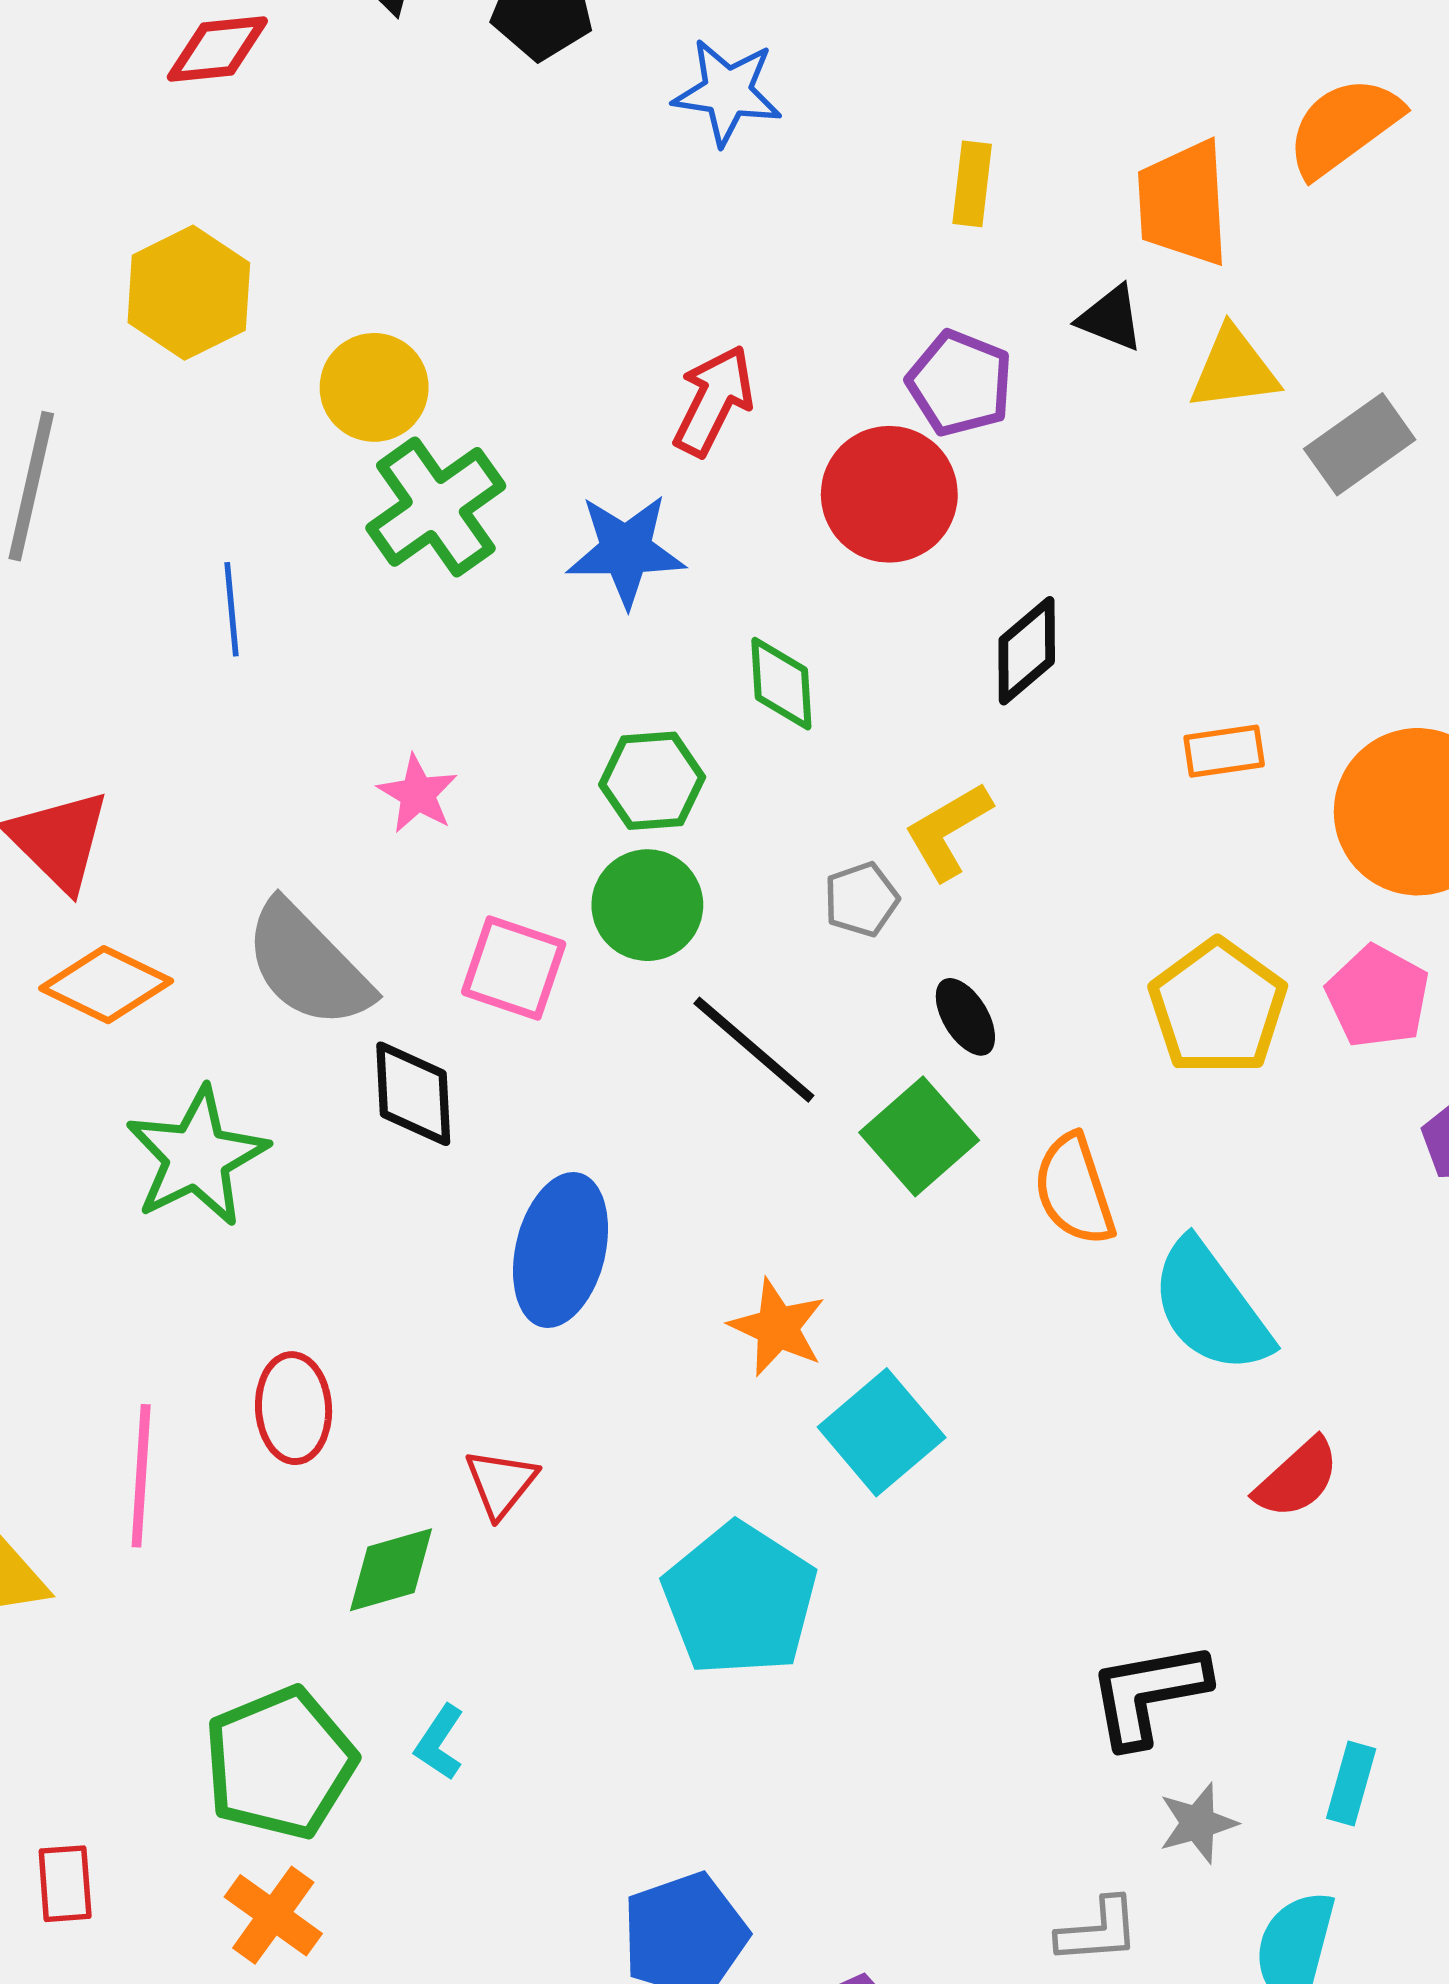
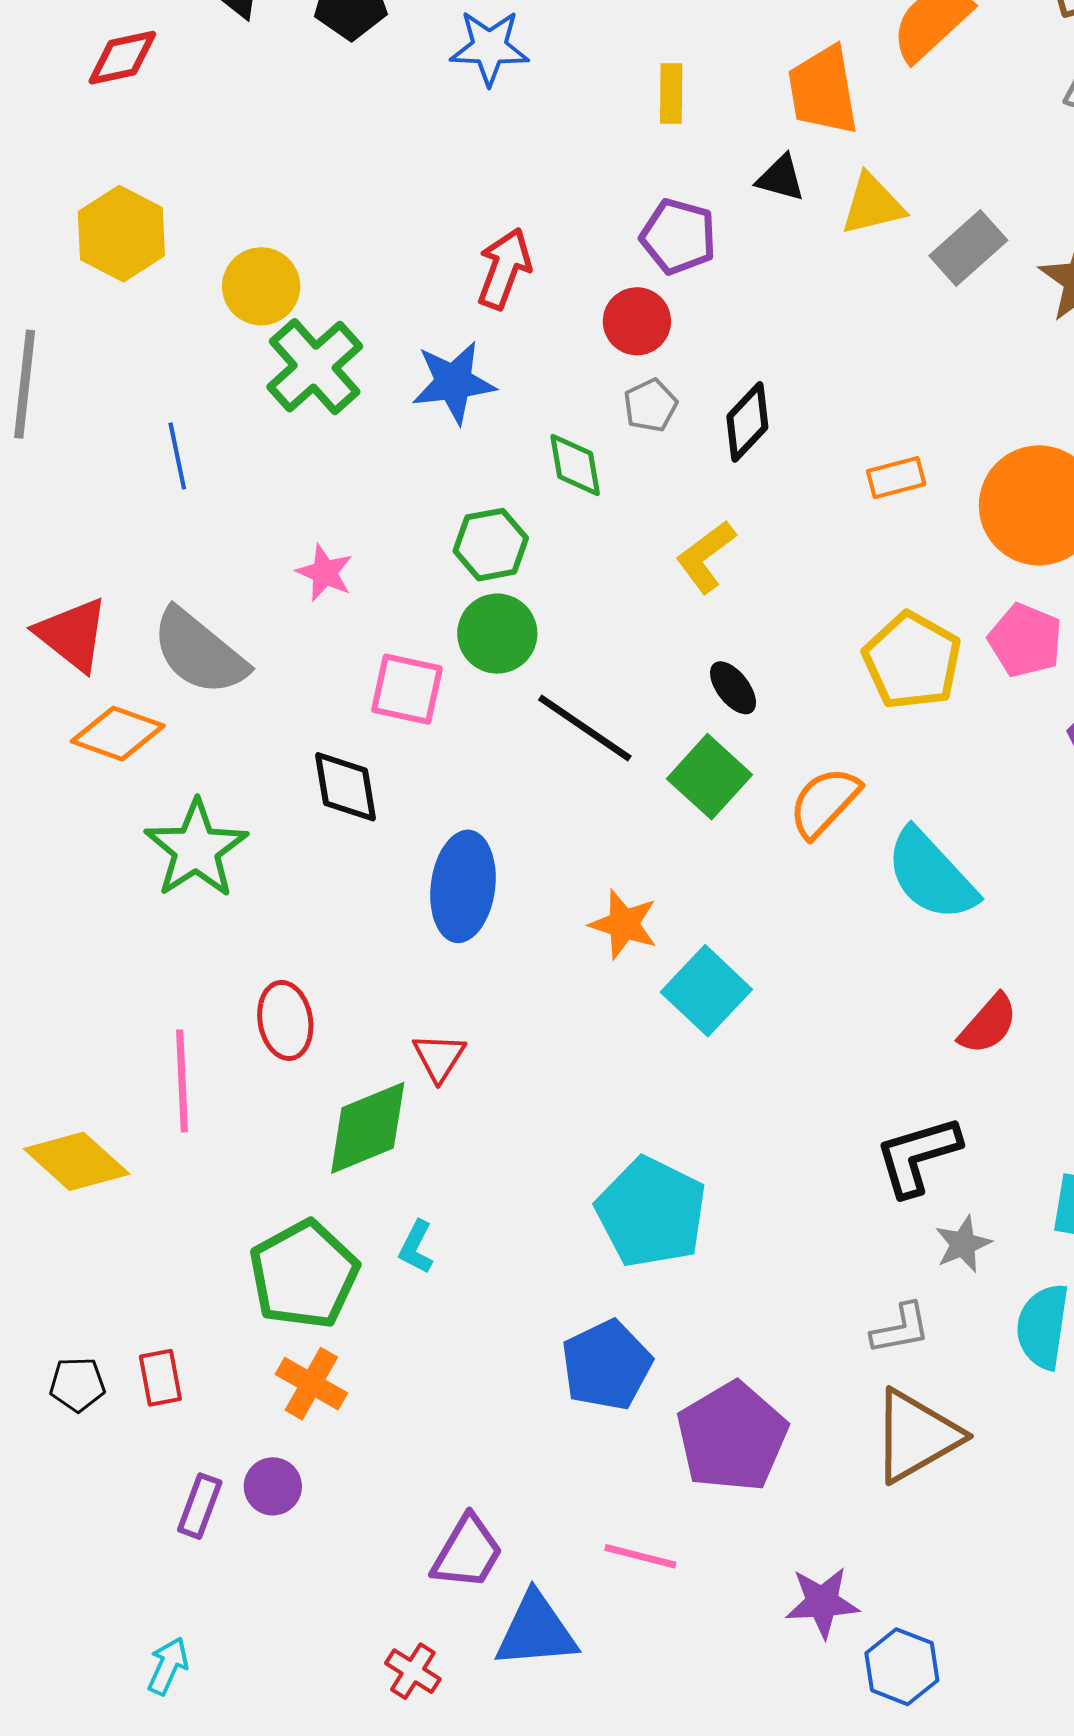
red circle: (889, 494) -> (637, 321), size x0.7
gray pentagon: (861, 899) -> (650, 405), moved
gray semicircle: (308, 965) -> (199, 652), moved
orange semicircle: (1074, 1190) -> (824, 802), turned 68
red semicircle: (1297, 1478) -> (988, 1024), moved
green diamond: (391, 1570) -> (368, 1128), size x1.4
cyan pentagon: (740, 1599) -> (651, 1212), moved

